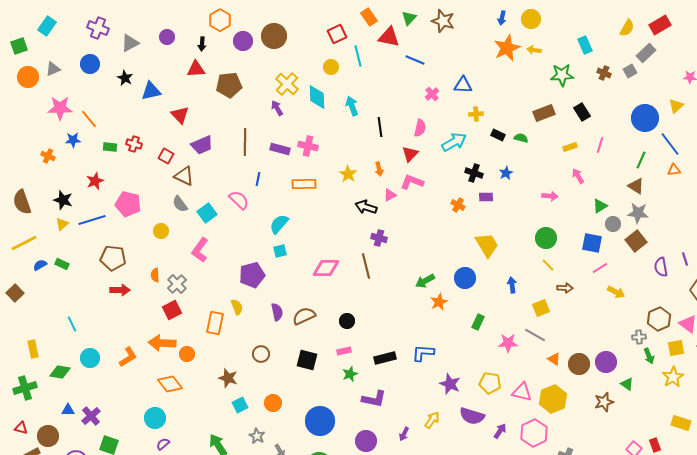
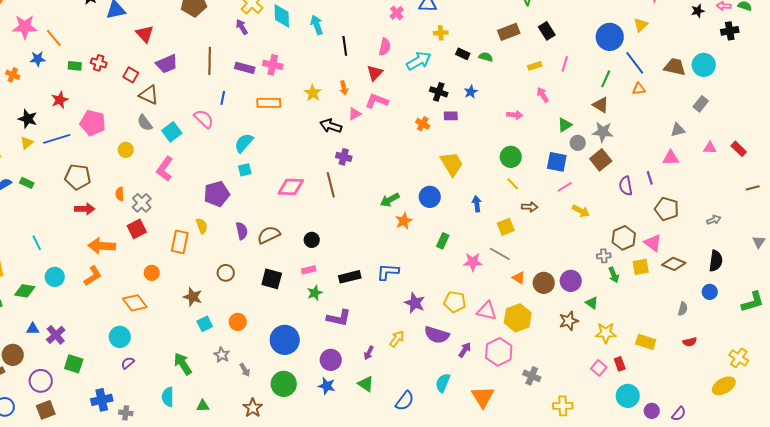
orange arrow: (162, 343) -> (102, 246), moved
yellow star: (673, 377) -> (606, 333), moved, turned 30

